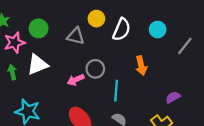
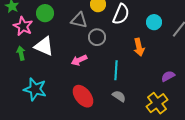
cyan circle: (158, 29) -> (154, 22), moved
pink star: (14, 43) -> (23, 26), turned -30
white triangle: (37, 64) -> (44, 46), turned 45
gray circle: (95, 69) -> (97, 37), moved

